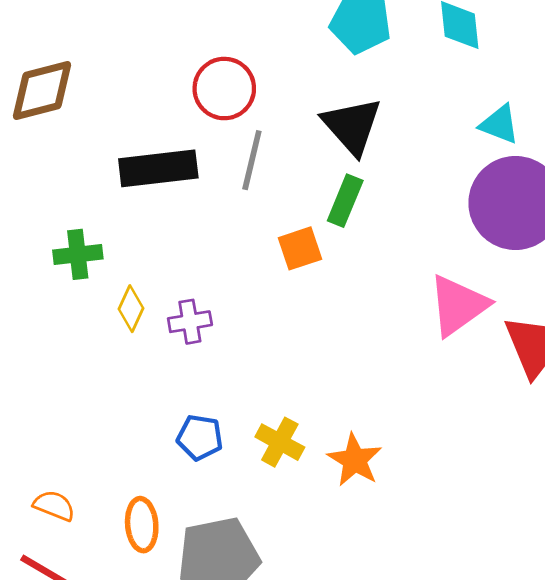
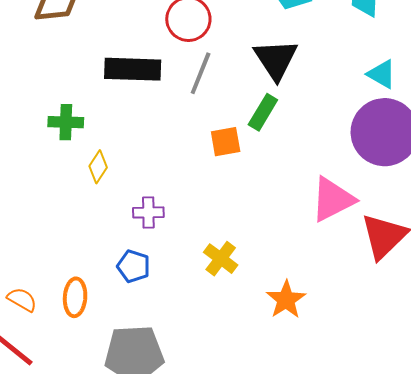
purple cross: (190, 322) -> (148, 212), moved
yellow cross: (280, 442) -> (221, 259), moved
orange star: (355, 460) -> (286, 300), moved
orange ellipse: (142, 525) -> (75, 297), moved

